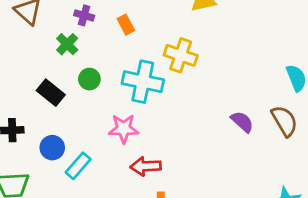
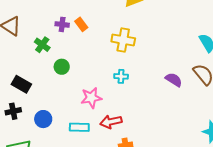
purple cross: (84, 15) -> (62, 24), moved
cyan cross: (143, 82) -> (121, 76), moved, size x0.5
black rectangle: (51, 93) -> (21, 84), moved
cyan rectangle: (78, 166) -> (79, 127), moved, turned 60

